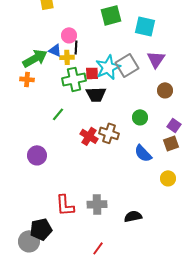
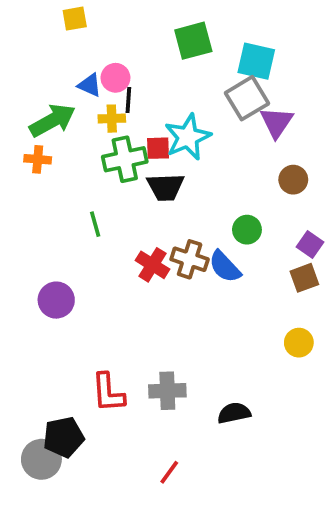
blue triangle: (55, 50) -> (90, 85), moved
gray square: (127, 65) -> (247, 98), moved
green line: (58, 114) -> (95, 224), turned -56
blue semicircle: (143, 153) -> (225, 267), moved

